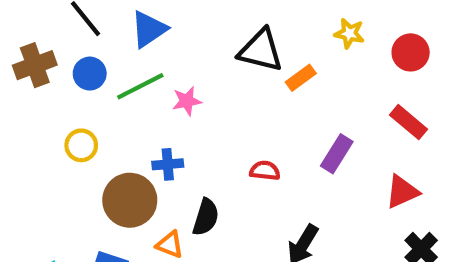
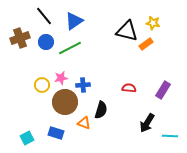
yellow star: (349, 33) -> (153, 23), moved
pink star: (187, 101) -> (61, 78), moved
yellow circle: (81, 145) -> (42, 85), moved
purple rectangle: (337, 154) -> (163, 90), moved

